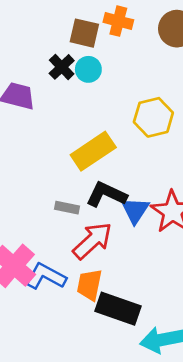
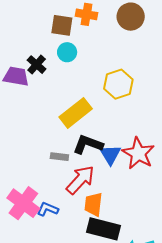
black cross: (62, 67) -> (37, 65), moved
blue L-shape: (46, 276) -> (48, 209), size x0.7
orange trapezoid: (89, 285) -> (93, 204), moved

